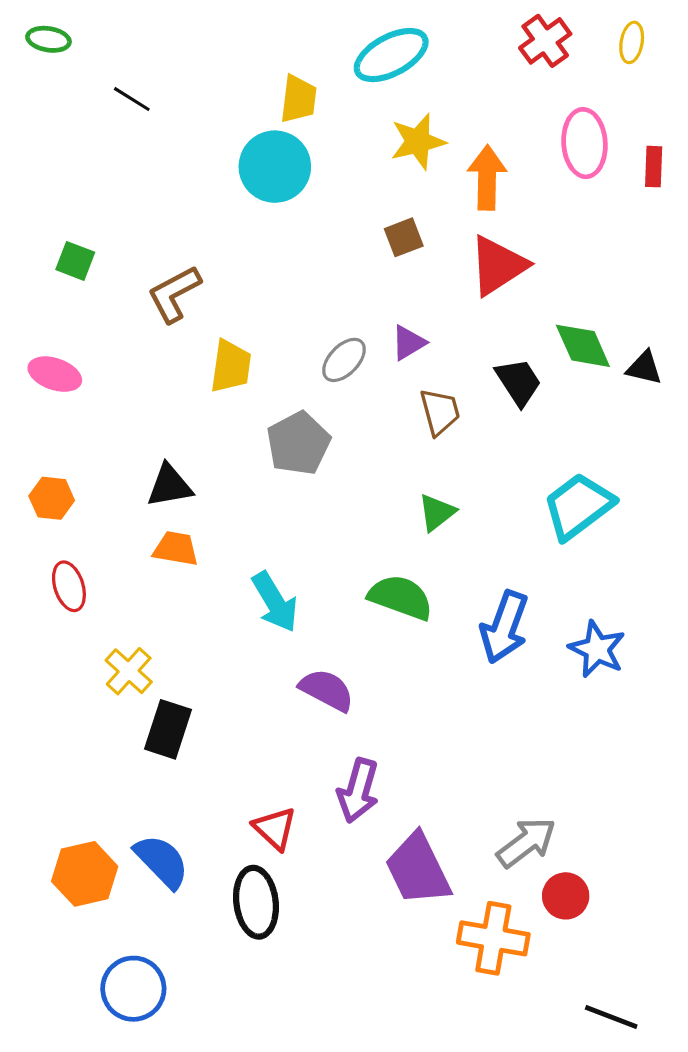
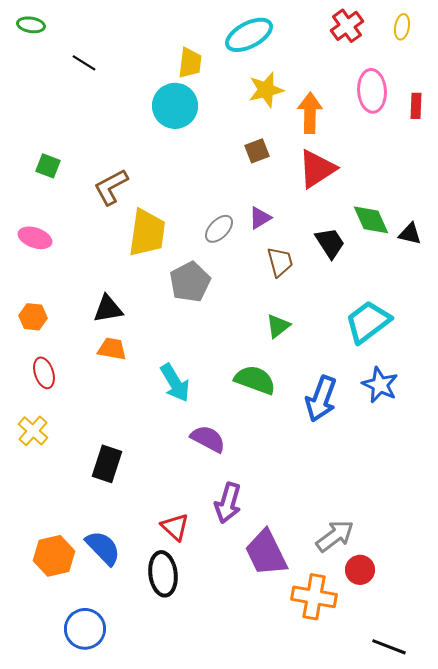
yellow trapezoid: (231, 366) -> (147, 233), size x1.4
blue star: (597, 649) -> (380, 385), moved
yellow cross: (129, 671) -> (33, 431), moved

